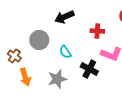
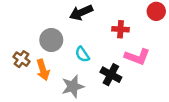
orange arrow: (25, 77) -> (43, 70), moved

